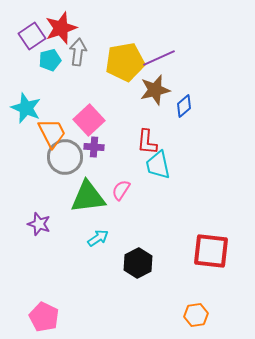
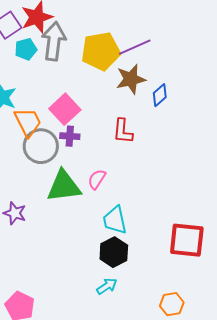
gray arrow: (78, 52) -> (54, 41), size x1.4
cyan trapezoid: (158, 165) -> (115, 220), moved
cyan arrow: (98, 238) -> (107, 286), moved

